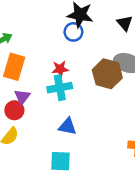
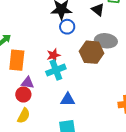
blue circle: (73, 32) -> (67, 27), moved
purple triangle: (22, 97) -> (28, 83), turned -48

